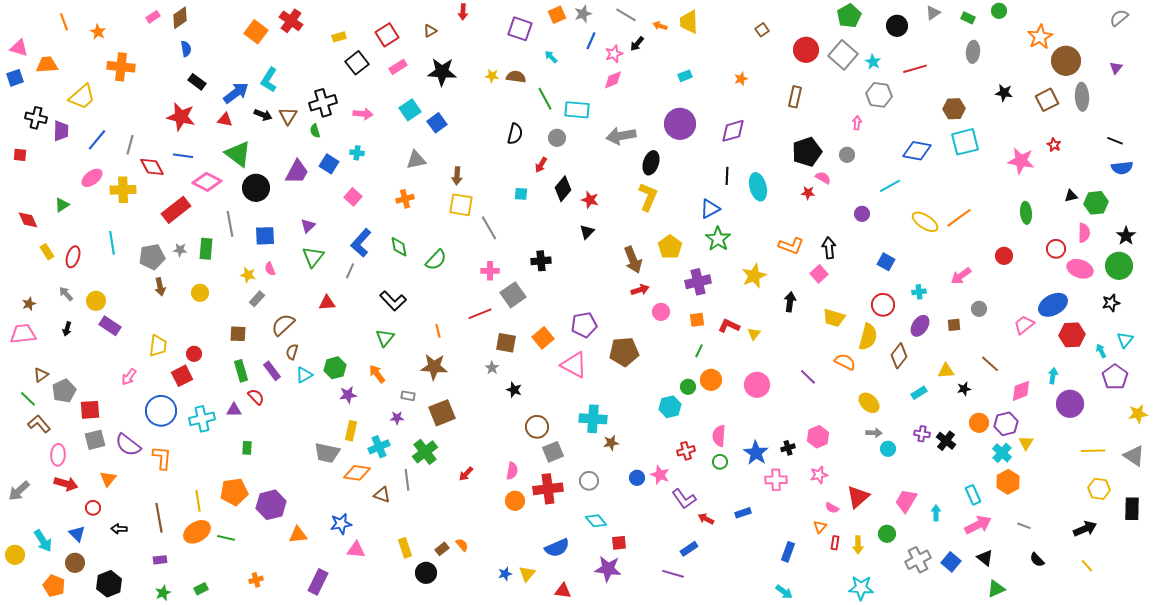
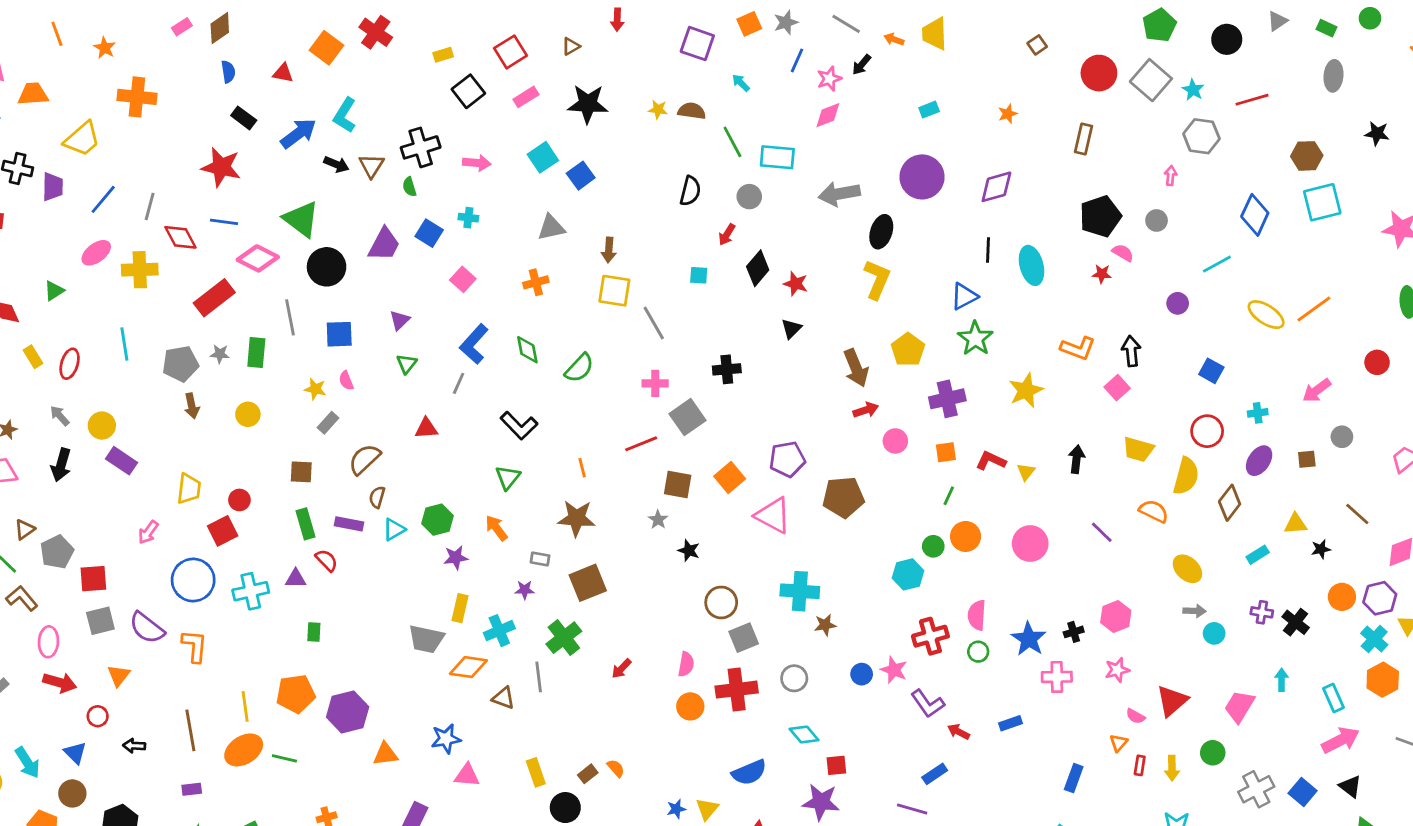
red triangle: (225, 120) -> (283, 73), moved
blue diamond: (917, 151) -> (1255, 215), turned -76
green triangle: (313, 257) -> (407, 364), size x0.7
black arrow: (790, 302) -> (1076, 459), moved
black arrow: (67, 329) -> (61, 465), size x1.6
purple rectangle: (272, 371) -> (349, 524), turned -42
red cross: (686, 451) -> (930, 636), size x1.4
cyan arrow: (936, 513) -> (1282, 680), moved

